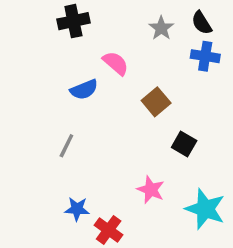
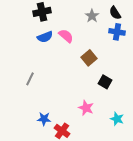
blue semicircle: (84, 90) -> (45, 37), moved
gray line: (66, 146) -> (30, 79), moved
cyan star: (205, 209) -> (117, 119), size x0.6

